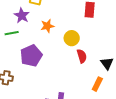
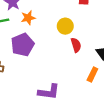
orange star: (47, 26) -> (28, 18), moved

